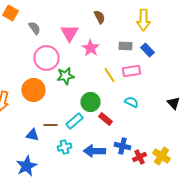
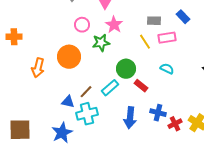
gray rectangle: (125, 46) -> (154, 21), moved
pink star: (90, 48) -> (114, 25), moved
pink circle: (46, 58) -> (82, 25), size x0.6
brown line: (50, 125) -> (86, 92), turned -48
cyan cross: (64, 147) -> (87, 114), moved, size x1.5
blue arrow: (94, 151) -> (130, 118), turned -85

